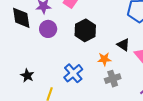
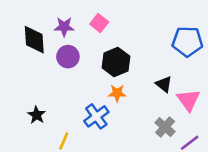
orange star: (104, 59) -> (117, 93), moved
gray cross: (113, 79) -> (165, 127), moved, turned -35

